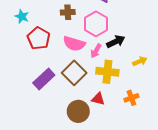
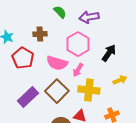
brown cross: (68, 12) -> (40, 34), moved
black arrow: (116, 42) -> (109, 53), moved, turned -30

